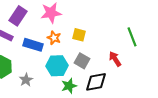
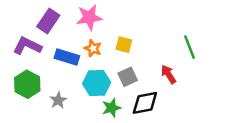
gray square: (82, 61) -> (128, 77), turned 35

